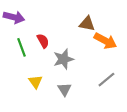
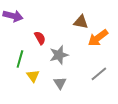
orange arrow: (105, 41) -> (98, 38), turned 115
green line: (22, 47) -> (20, 59), moved, turned 36

